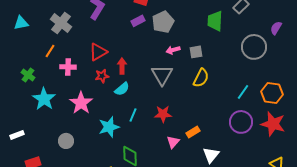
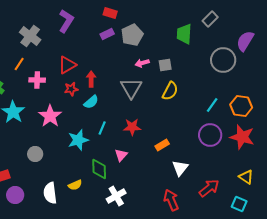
purple semicircle: (276, 28) -> (245, 41), size x1.5
pink triangle: (173, 142) -> (121, 155), moved

